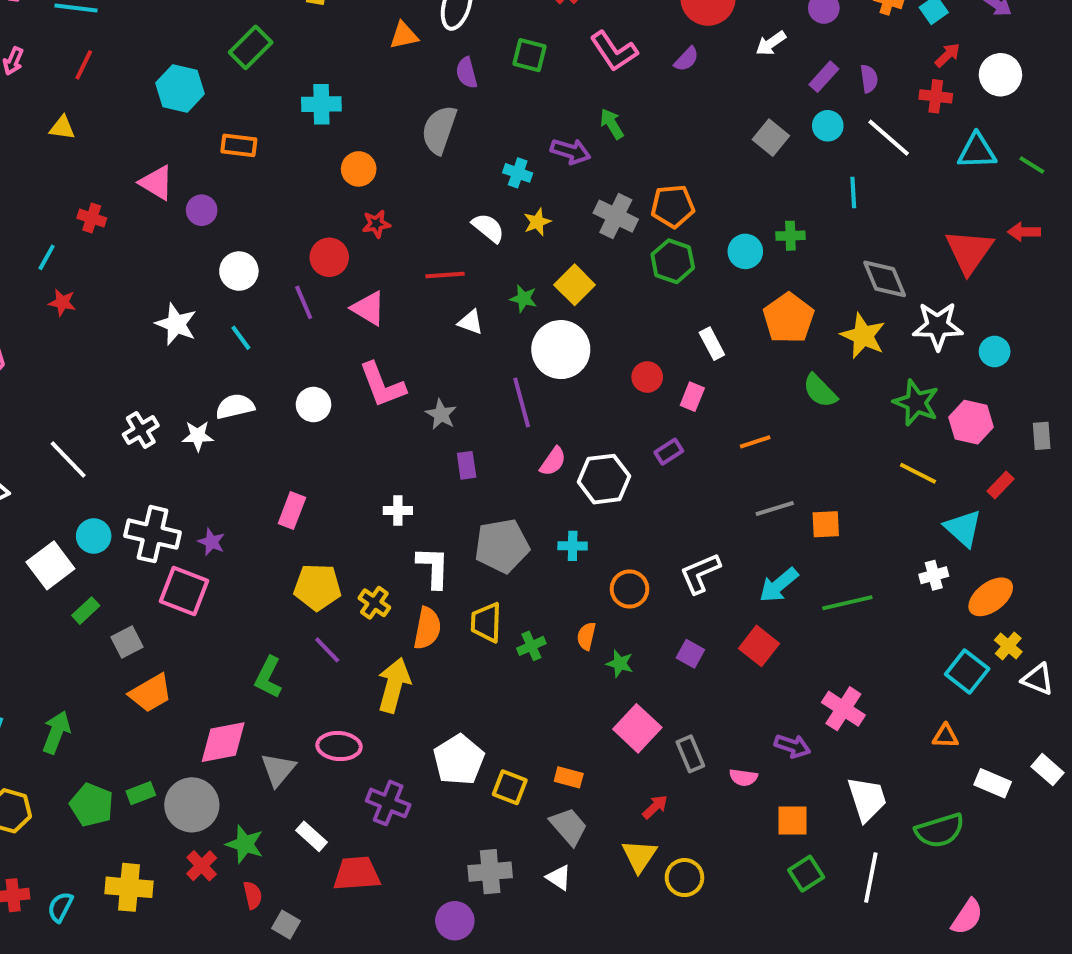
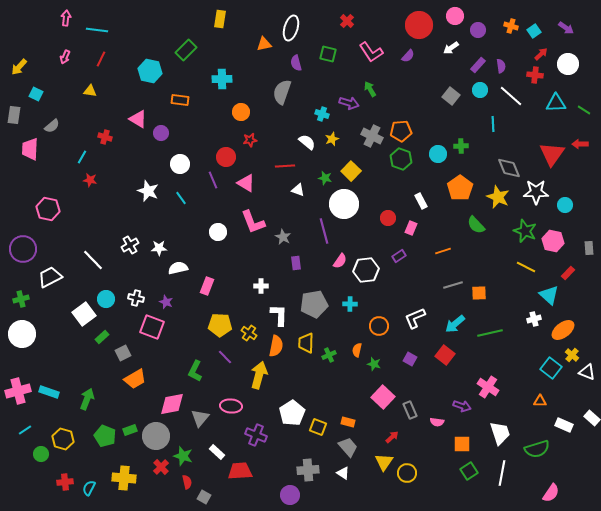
white semicircle: (235, 406) -> (178, 268), moved
white cross: (153, 534) -> (136, 298), size x0.6

